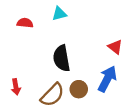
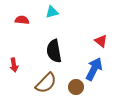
red arrow: (16, 87) -> (14, 65), moved
brown circle: (79, 89) -> (76, 87), moved

